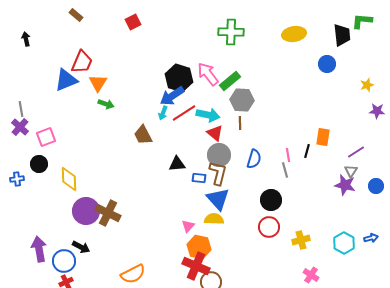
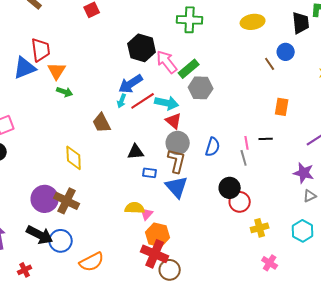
red trapezoid: (82, 62) -> (41, 50), turned -30
black hexagon: (179, 78) -> (142, 48), moved
brown line: (240, 123) -> (270, 64), moved, turned -32
orange rectangle: (323, 137) -> (282, 107), moved
black line: (307, 151) -> (266, 139), turned 72
gray triangle: (351, 171) -> (310, 196), moved, turned 32
blue rectangle: (199, 178) -> (150, 173), moved
yellow diamond: (69, 179) -> (74, 158), moved
yellow semicircle: (214, 219) -> (135, 208), moved
red circle: (269, 227) -> (240, 202), moved
black arrow: (81, 247) -> (40, 235), size x1.5
blue circle: (64, 261) -> (61, 241), moved

